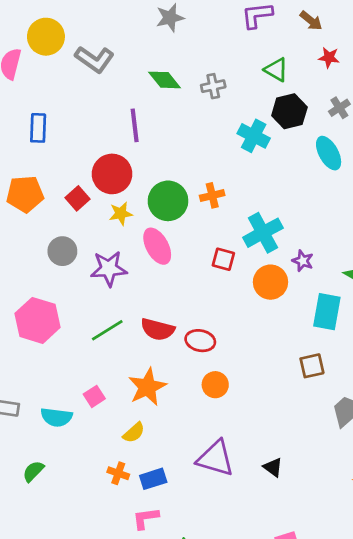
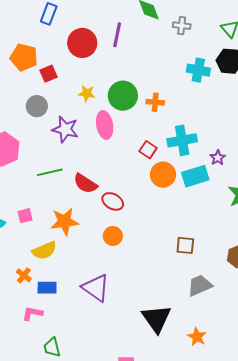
cyan cross: (254, 136) -> (198, 70), turned -35
red circle: (112, 174) -> (82, 43), moved
red square: (78, 198) -> (49, 74), moved
purple star: (303, 261) -> (218, 158), moved
orange circle: (270, 282) -> (163, 175), moved
cyan rectangle: (327, 312) -> (195, 176), moved, turned 44
yellow semicircle: (134, 433) -> (44, 251), size x1.4
black triangle: (273, 467) -> (156, 319), moved, size x2.0

